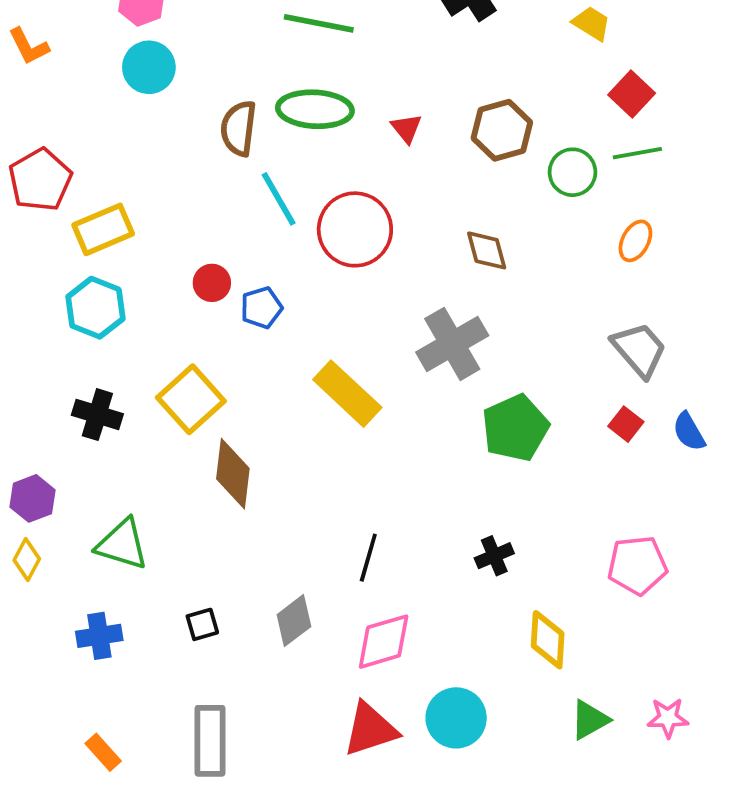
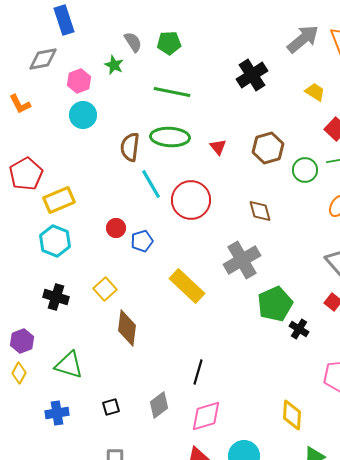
yellow square: (191, 399) -> (105, 289), size x0.7
black cross: (494, 556) -> (299, 329), moved, turned -36

